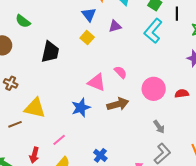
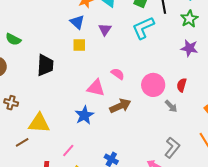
purple triangle: (115, 26) -> (105, 29), turned -32
cyan L-shape: (153, 31) -> (143, 28), turned 35
yellow square: (87, 38) -> (79, 45), turned -32
red semicircle: (182, 94) -> (182, 85), turned -56
gray arrow: (159, 127) -> (171, 106), moved

